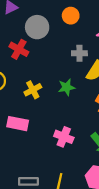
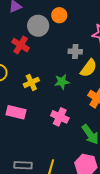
orange circle: (71, 16) -> (59, 15), moved
pink cross: (64, 137) -> (60, 117), moved

